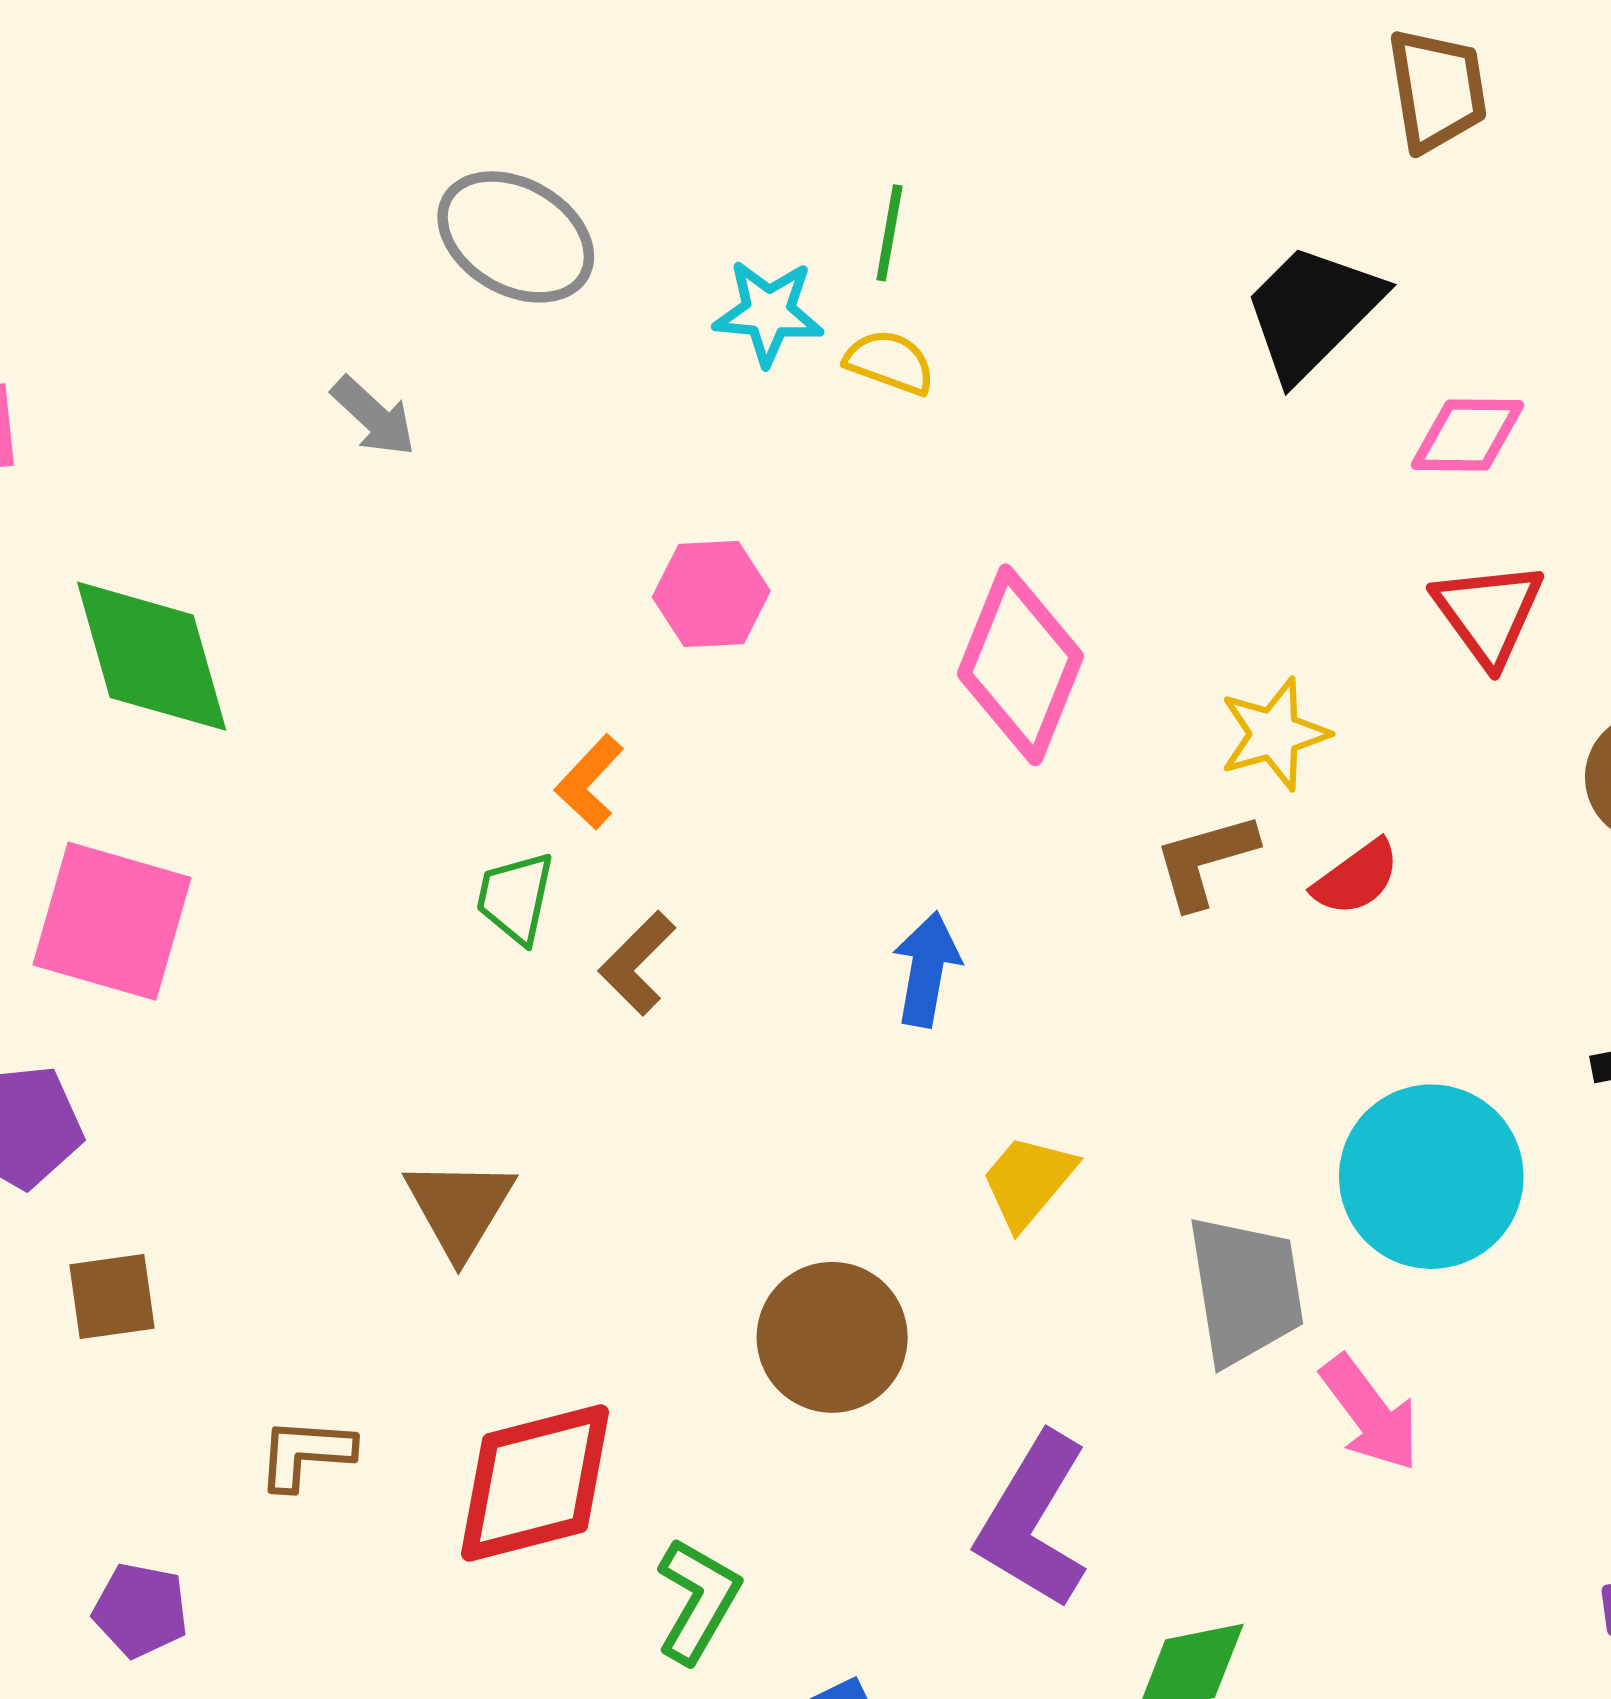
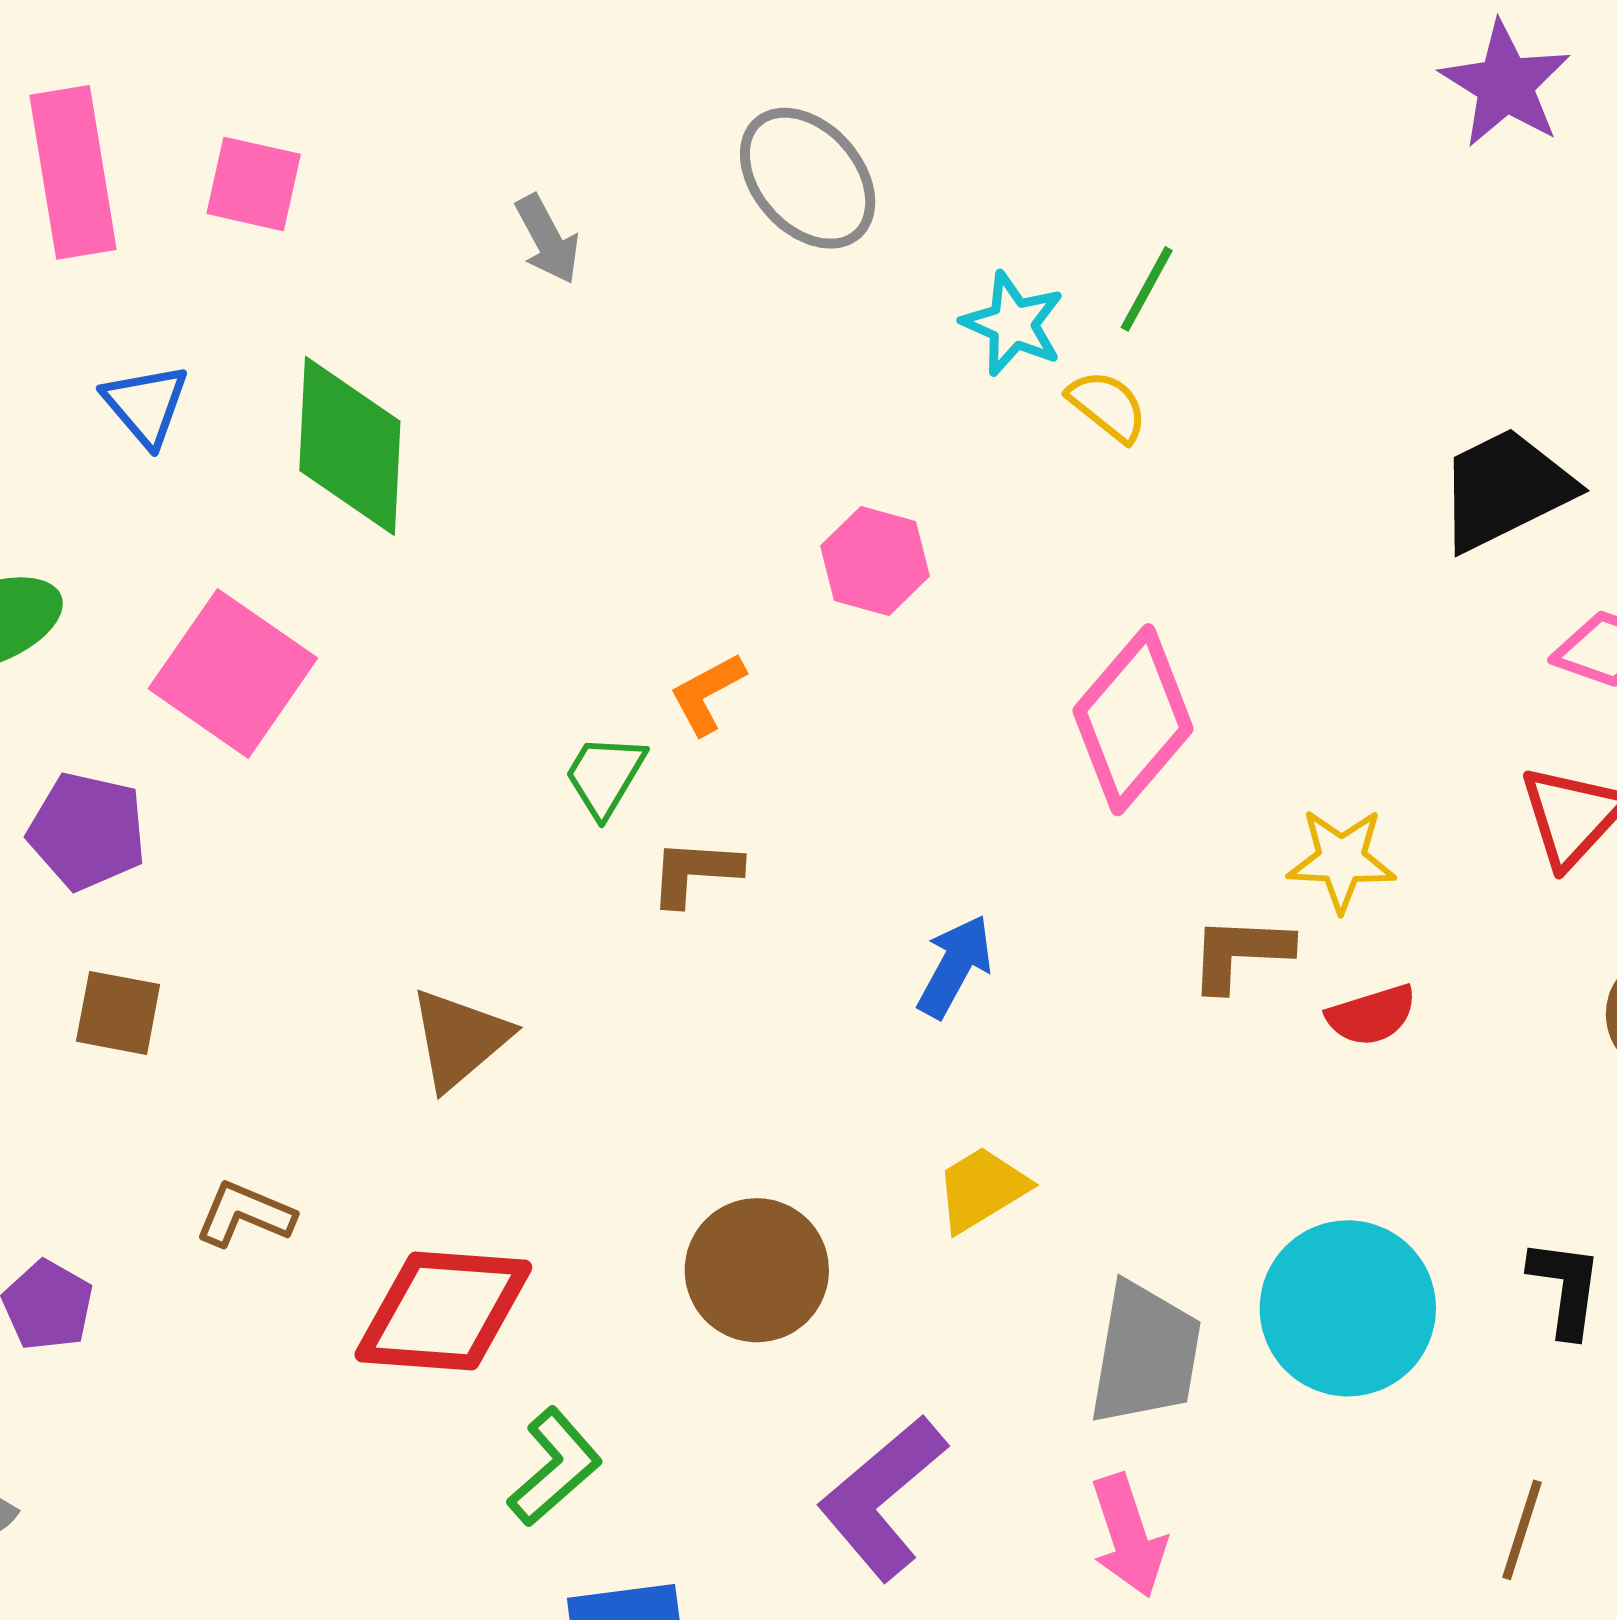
gray arrow: (373, 416) -> (548, 239), moved
brown L-shape: (637, 963) -> (695, 872), turned 30
pink arrow: (1370, 1413) -> (1128, 1536), moved

